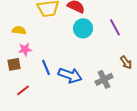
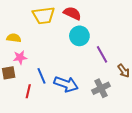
purple line: (115, 27) -> (102, 54), moved
red line: (23, 90) -> (28, 91), moved, turned -40

